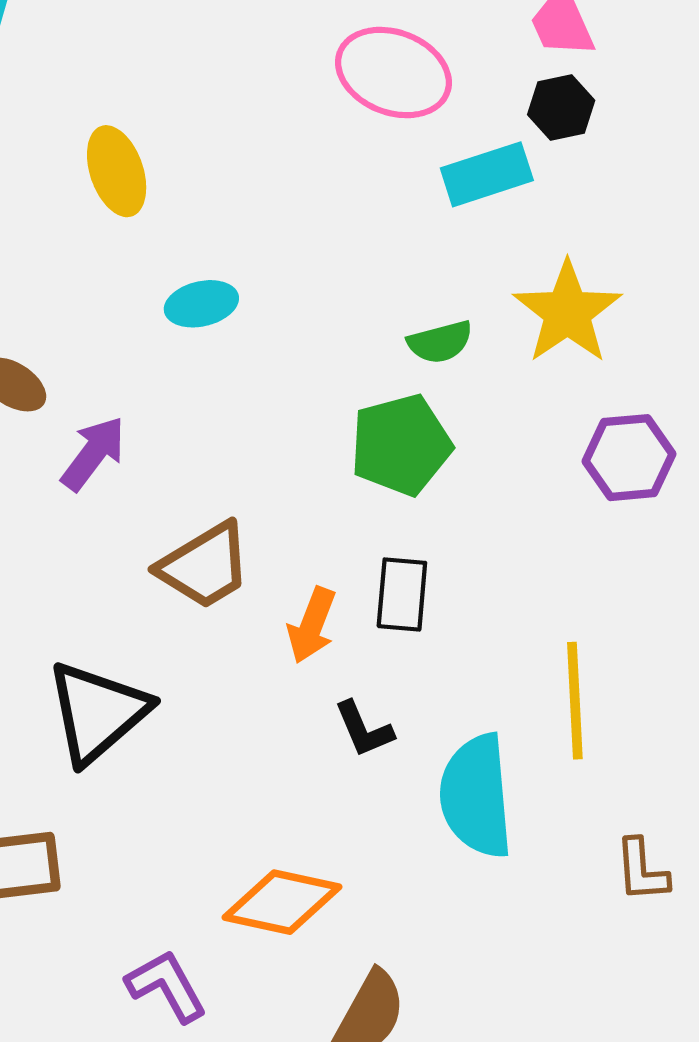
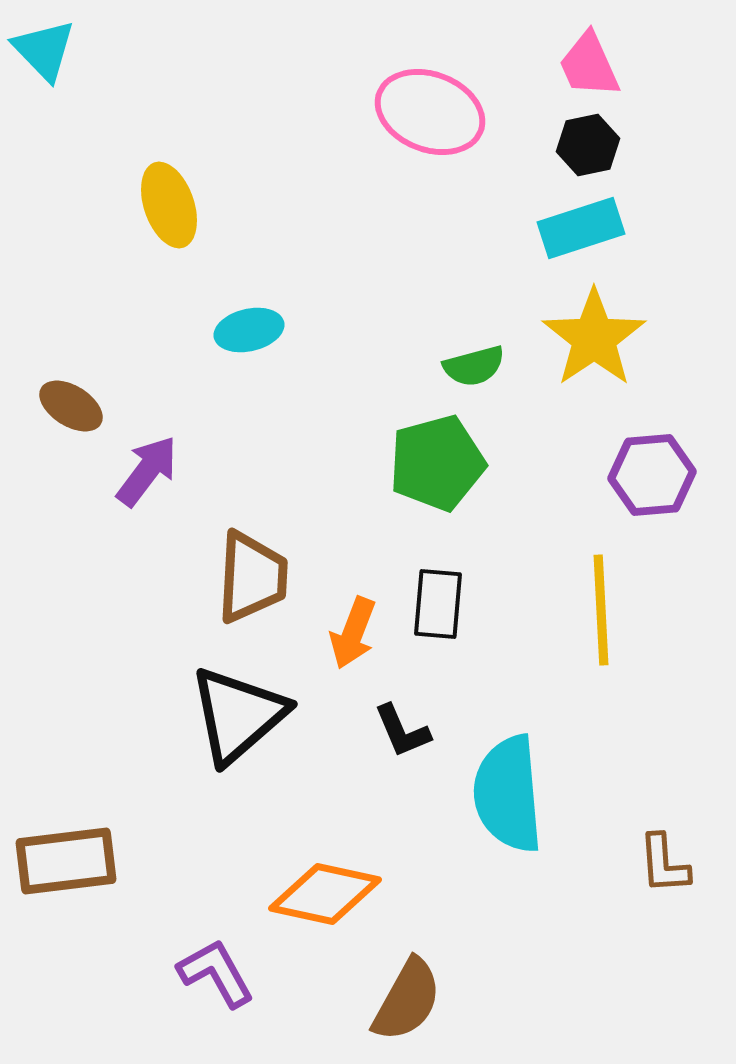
cyan rectangle: (487, 174) -> (581, 228), moved
brown trapezoid: (205, 566) -> (252, 577), turned -56
yellow line: (575, 701) -> (601, 610), moved
black triangle: (97, 712) -> (238, 715), moved

